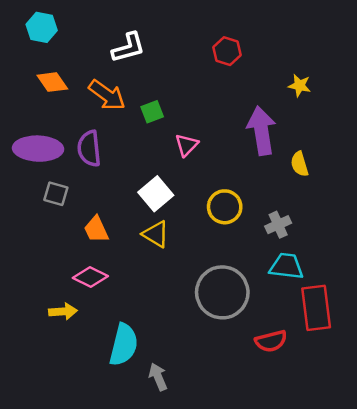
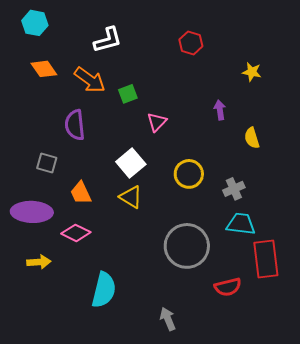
purple arrow: (261, 131) -> (220, 110), size x0.5
purple ellipse: (38, 149) -> (32, 212), moved
yellow arrow: (63, 311) -> (39, 262), moved
gray arrow: (158, 377) -> (168, 319), moved

